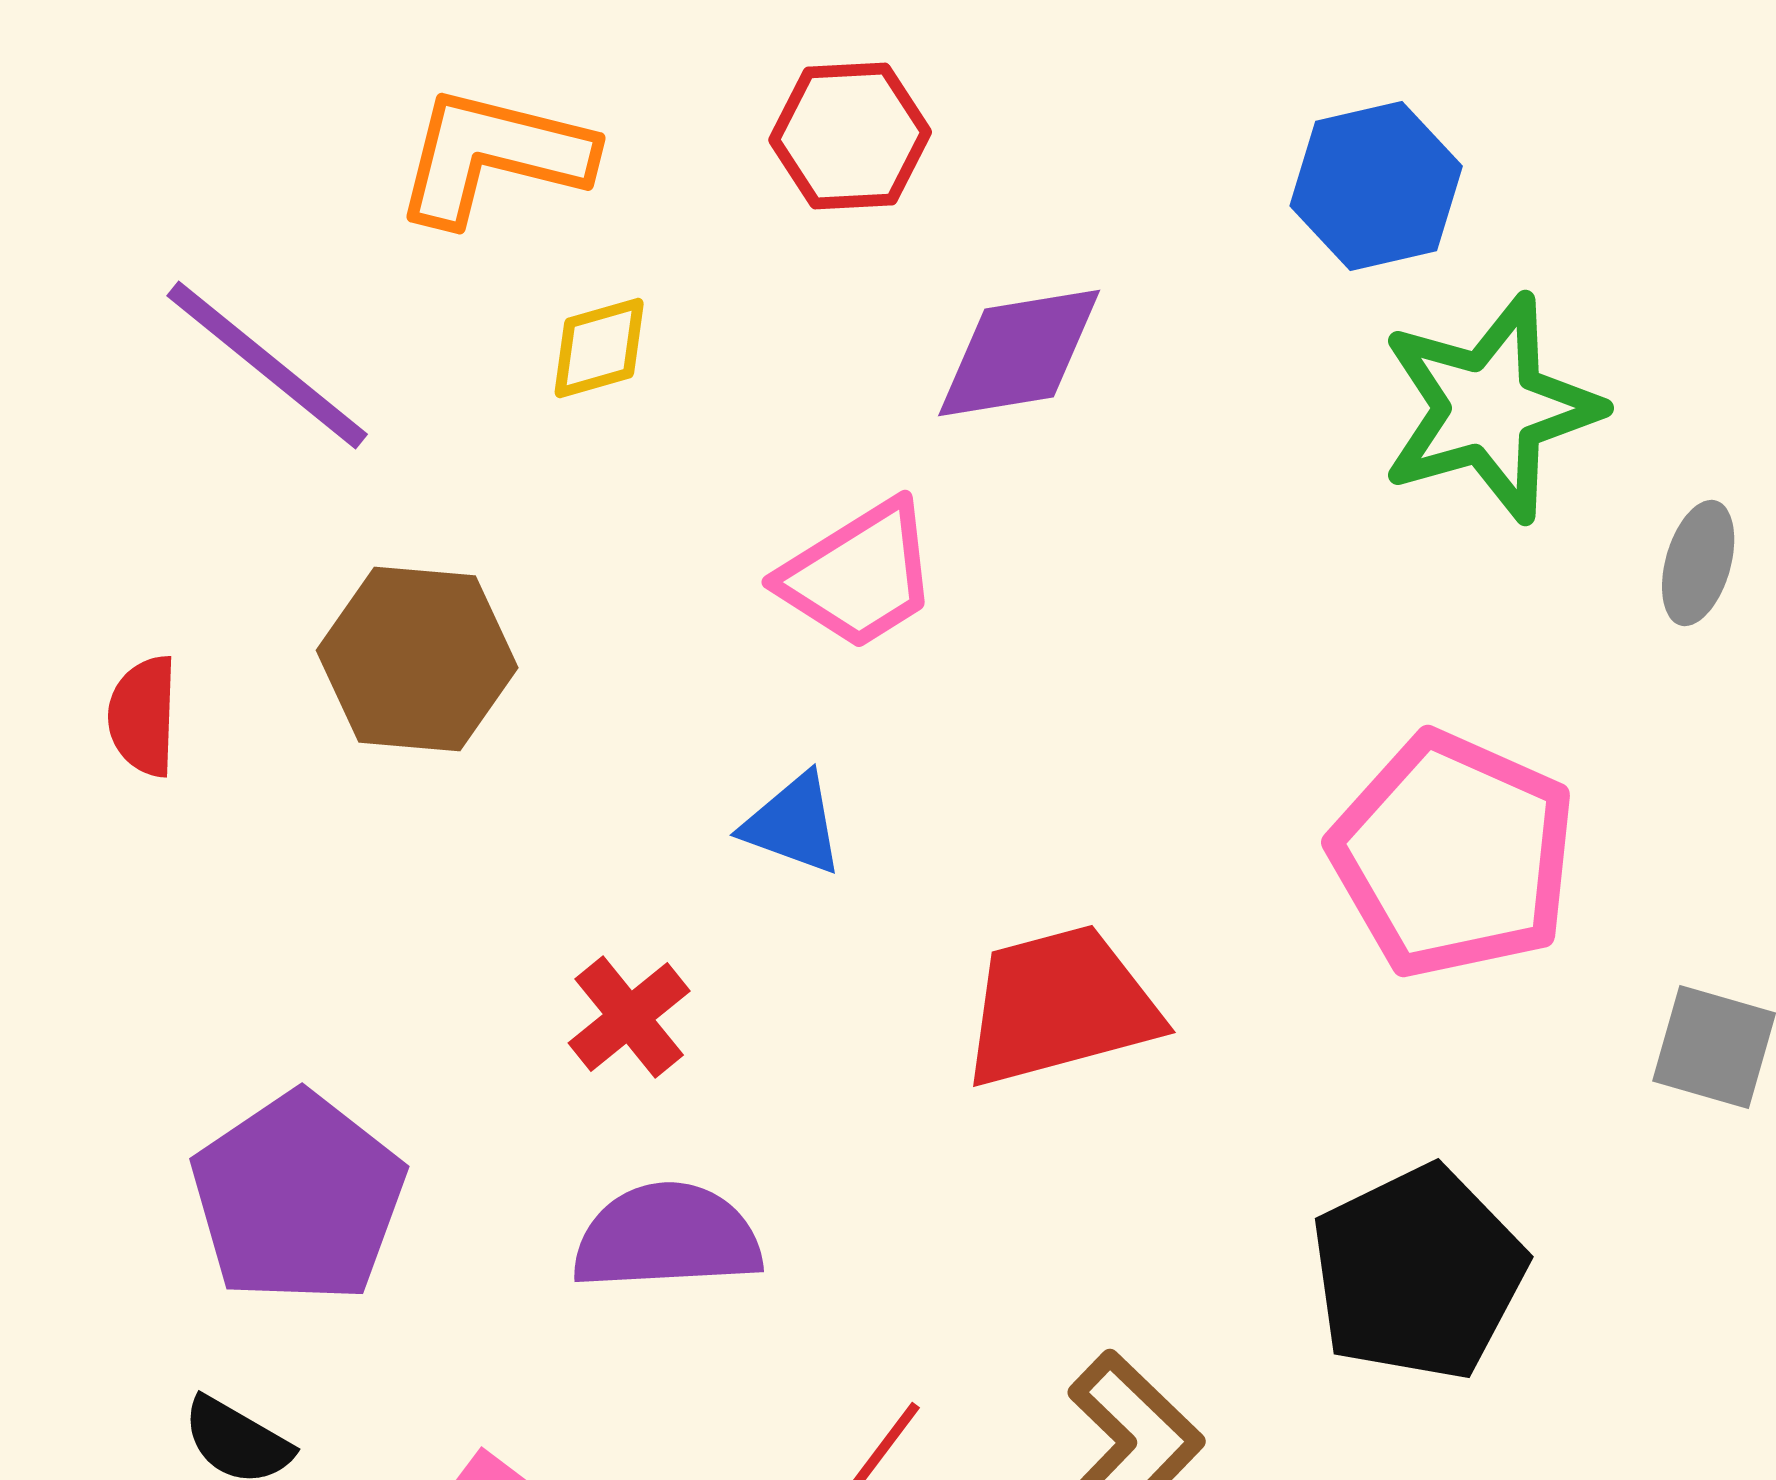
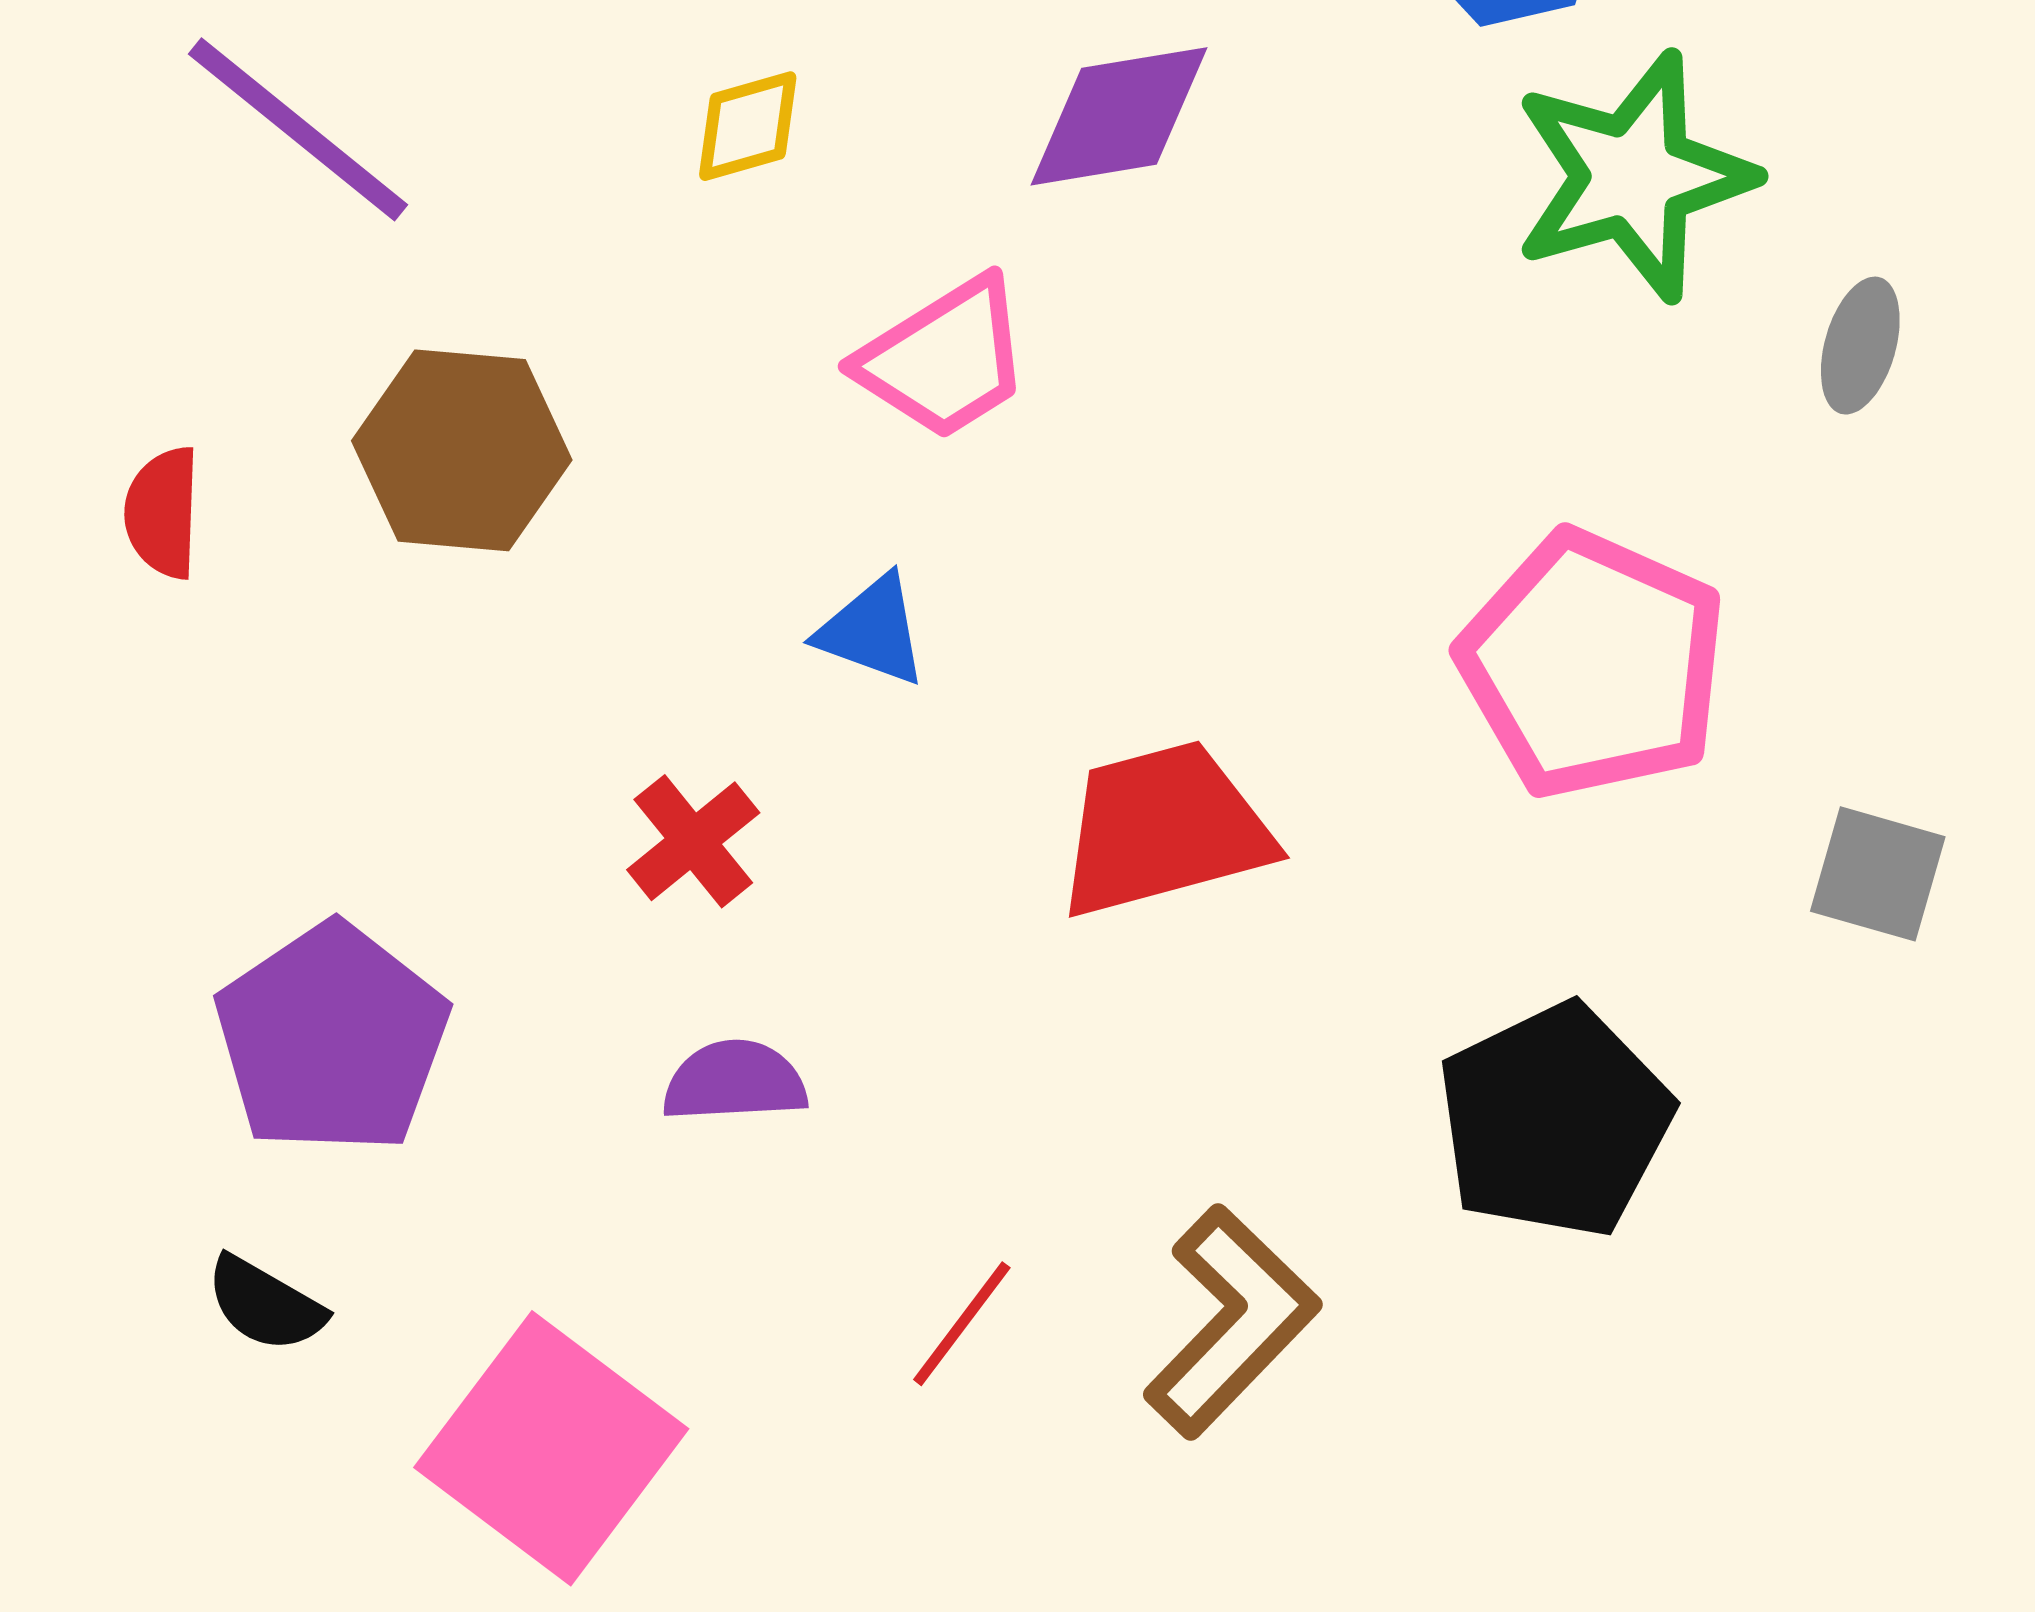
yellow diamond: (599, 348) -> (748, 126), moved
purple semicircle: (667, 1237) -> (735, 1081), size x0.7

